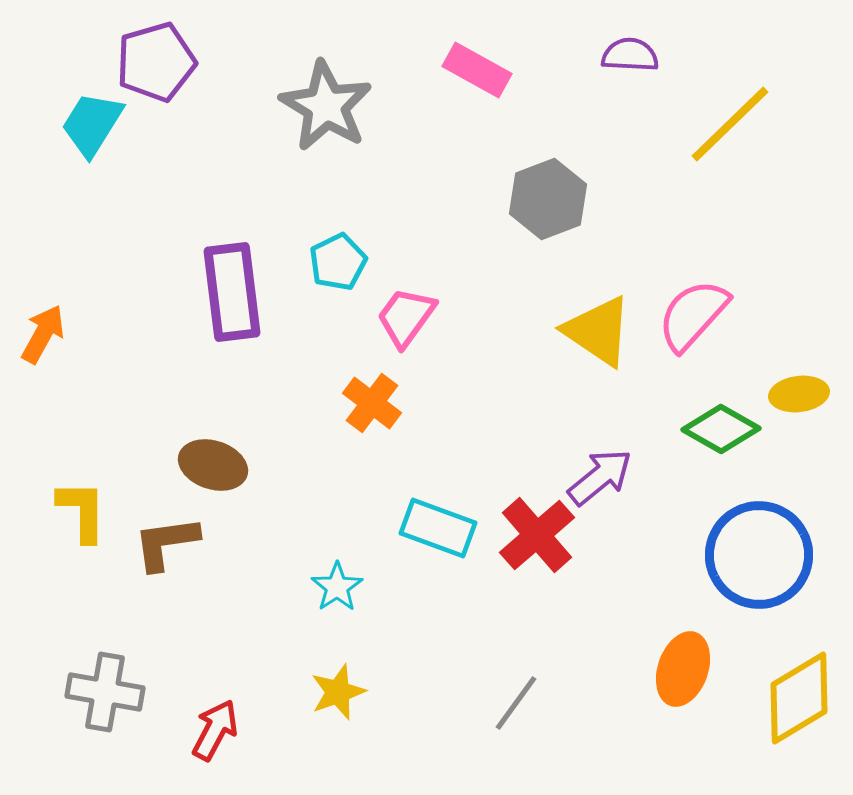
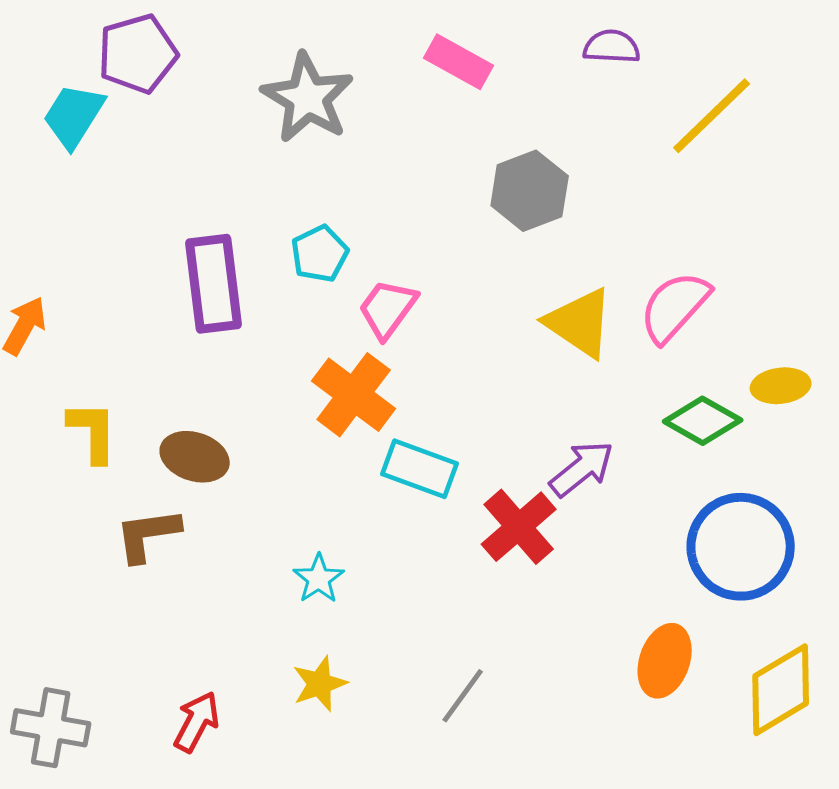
orange cross: (372, 403) -> (354, 395), size x1.4
yellow L-shape: (82, 511) -> (93, 432), moved
cyan rectangle: (438, 528) -> (420, 469), moved
gray cross: (105, 692) -> (51, 728), moved
gray line: (516, 703) -> (463, 696), moved

